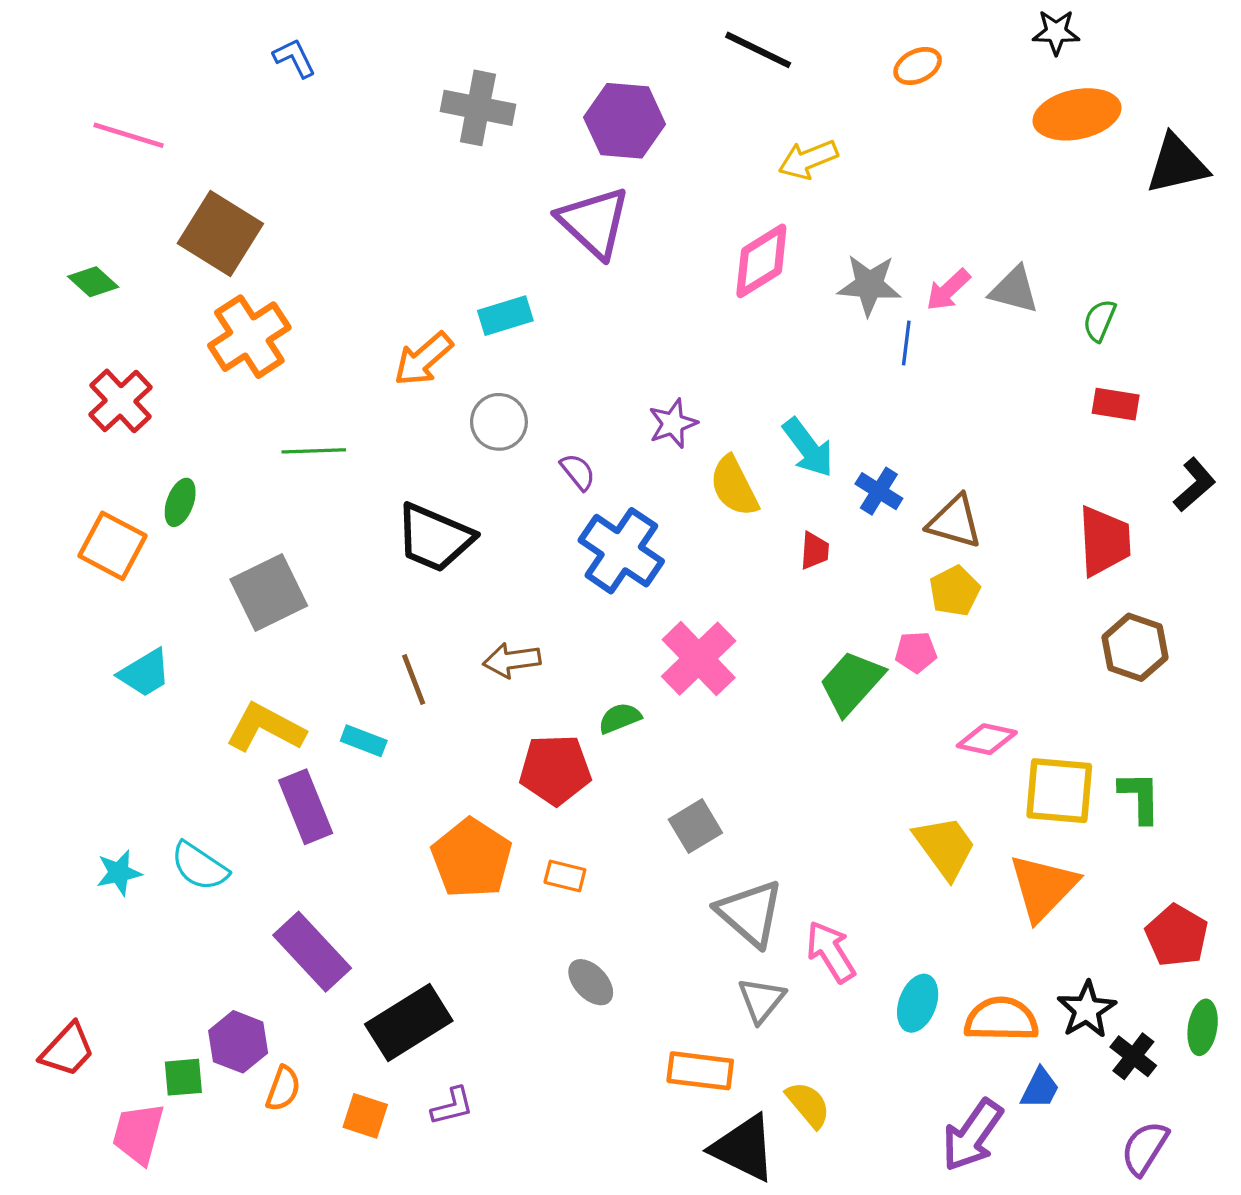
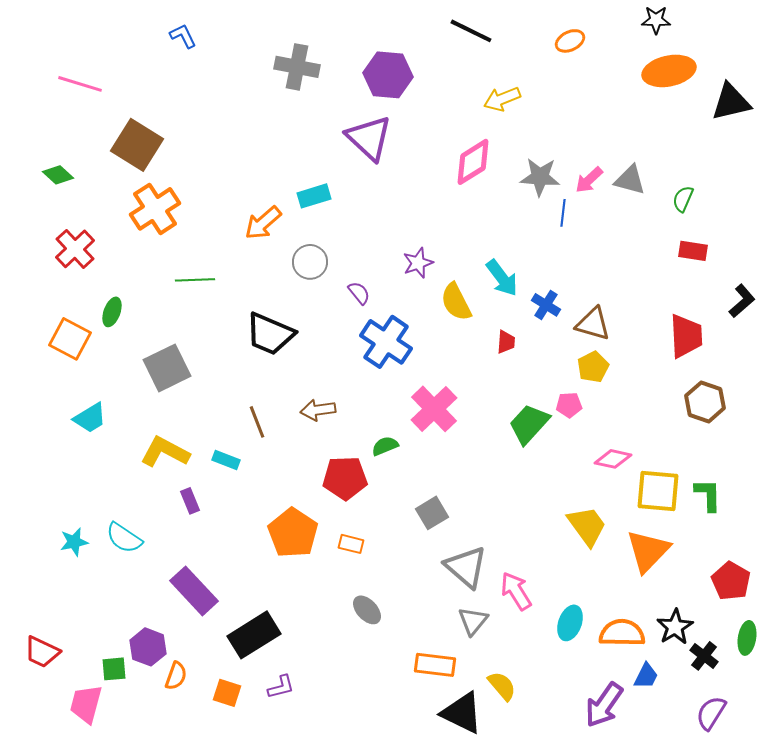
purple rectangle: (306, 807) -> (190, 501), size x0.6
red trapezoid: (67, 1050) -> (42, 652), turned 72

